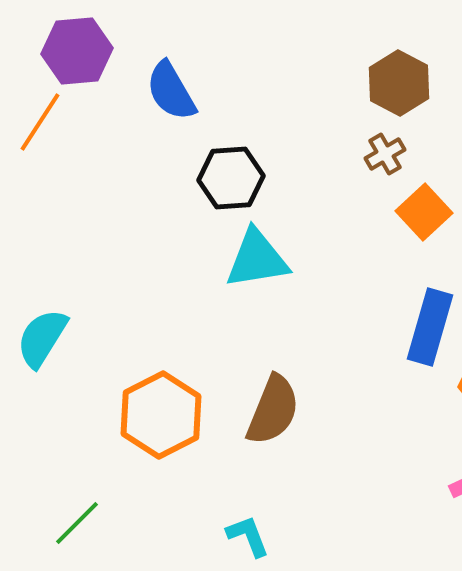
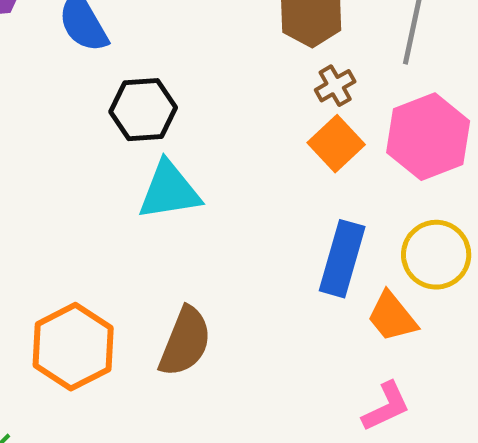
brown cross: (385, 154) -> (335, 86), moved

